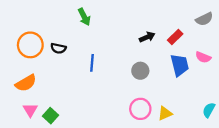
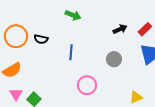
green arrow: (84, 17) -> (73, 15), moved, turned -42
pink circle: (140, 109) -> (87, 85), moved

